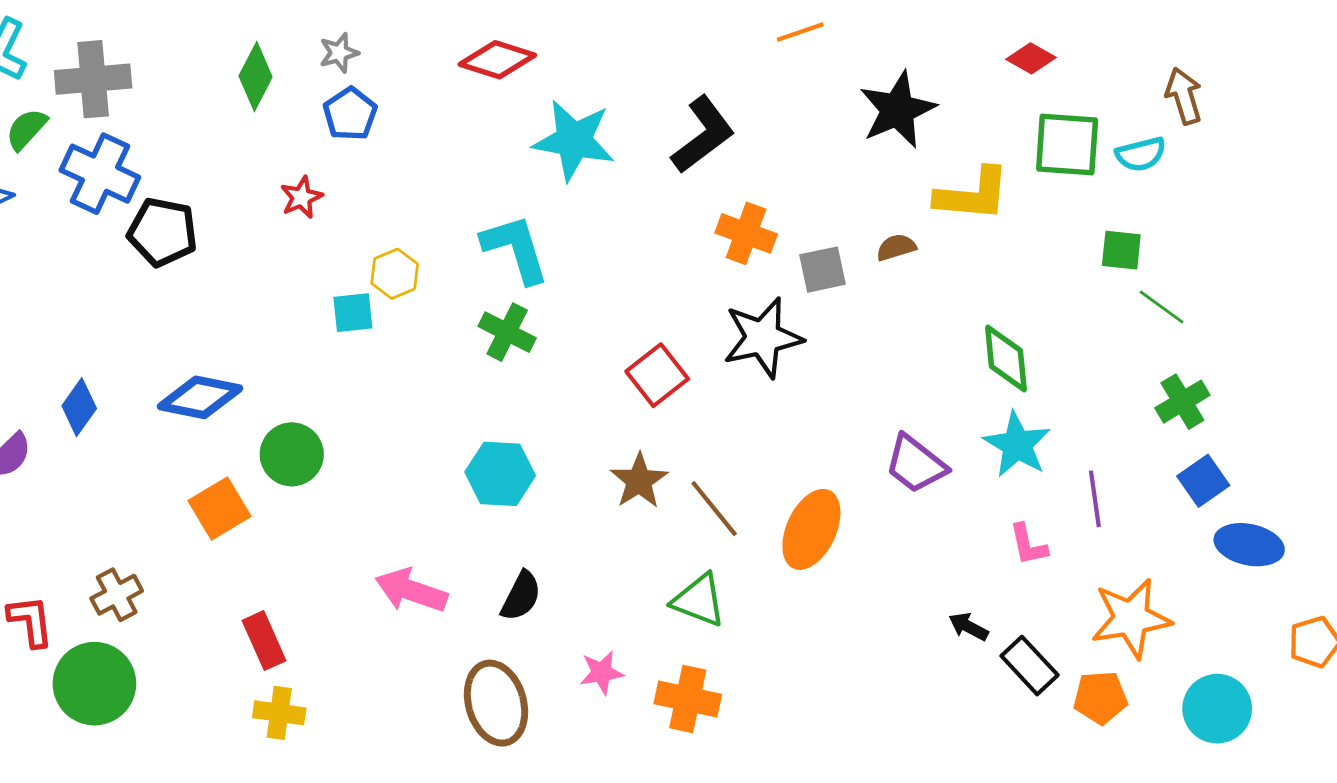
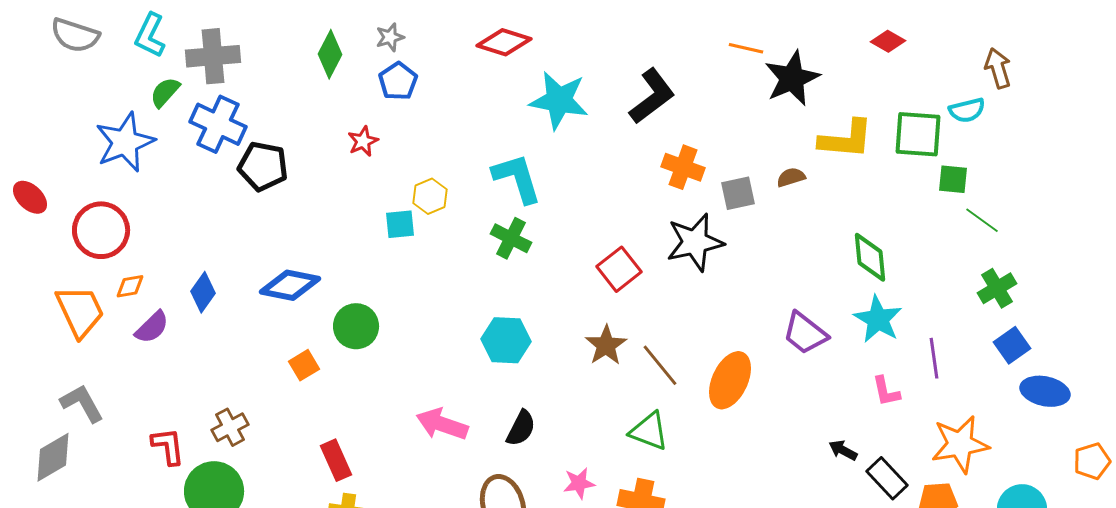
orange line: (800, 32) -> (746, 48), moved, turned 32
green square: (1067, 145) -> (918, 134), moved
orange square: (219, 509) -> (304, 365), size x0.7

